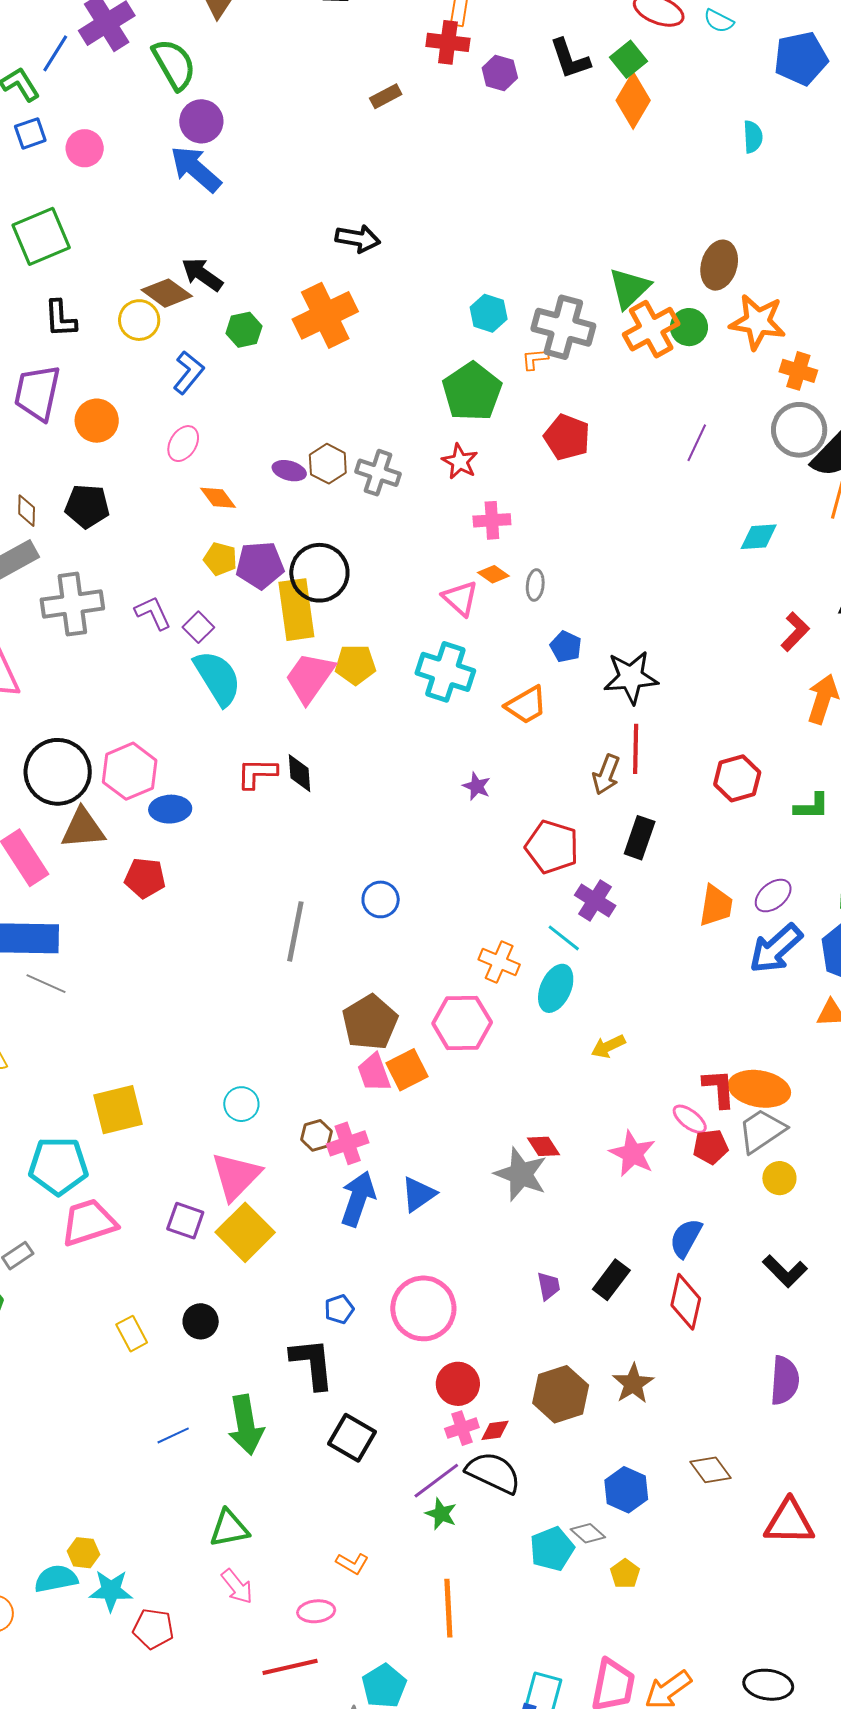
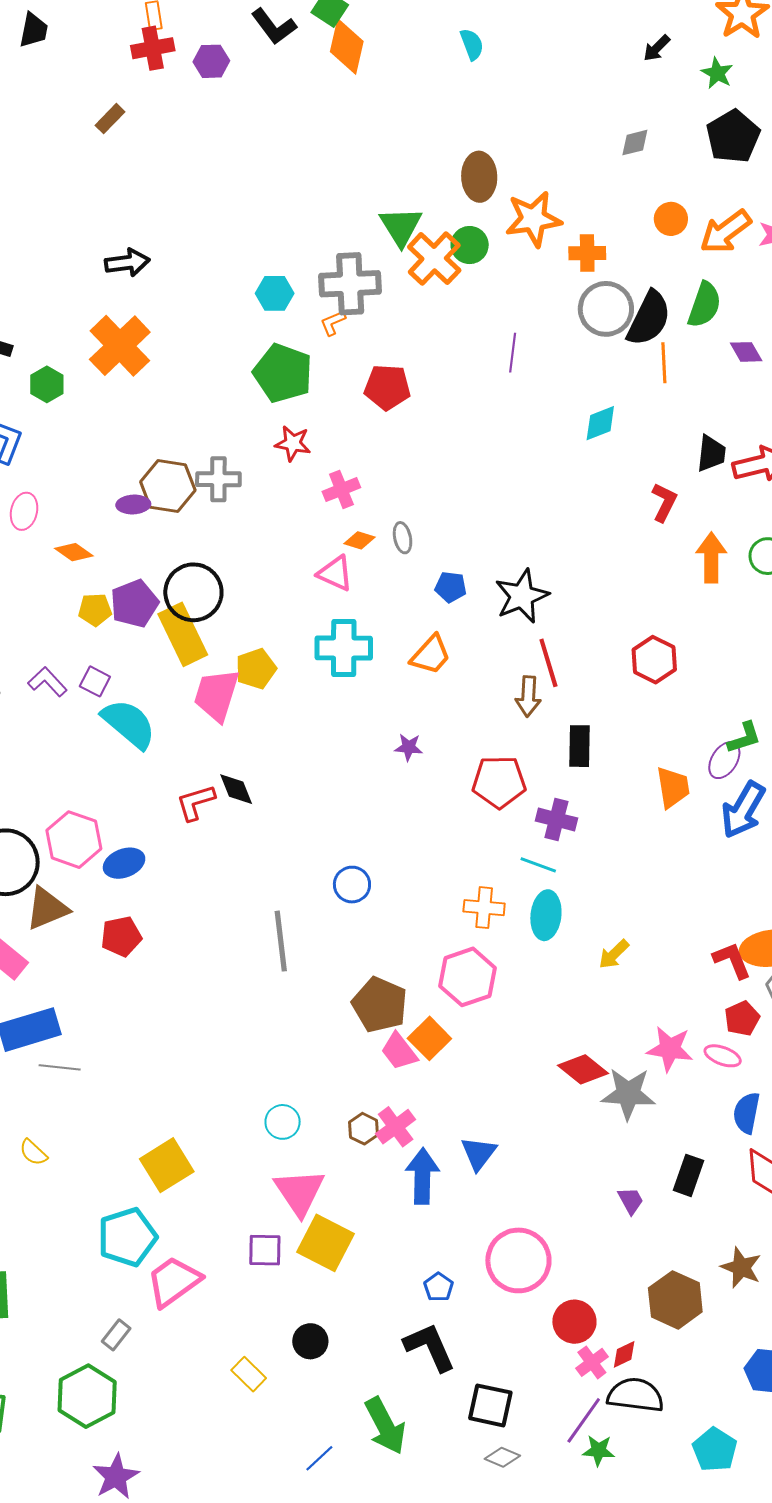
brown hexagon: (328, 464) -> (168, 486), size x1.4
green L-shape: (812, 807) -> (744, 738), moved
pink ellipse: (690, 1119) -> (723, 1056), moved
red diamond: (544, 1146) -> (583, 1069), size x1.4
gray star: (521, 1174) -> (628, 1094), moved
gray diamond: (588, 1533) -> (502, 1457), moved

